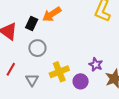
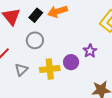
purple star: (96, 65) -> (90, 51), moved
purple circle: (81, 81) -> (71, 62), moved

